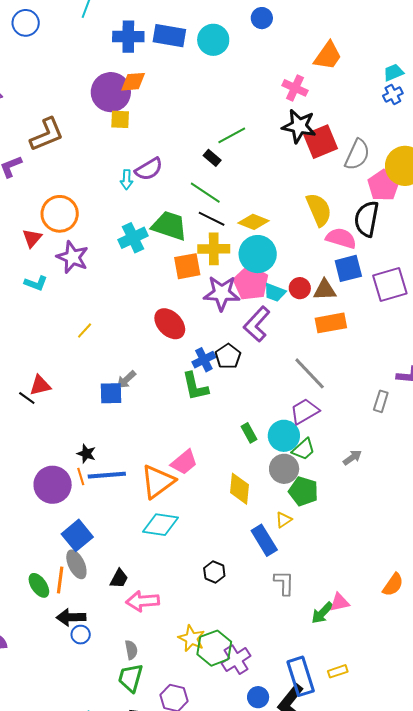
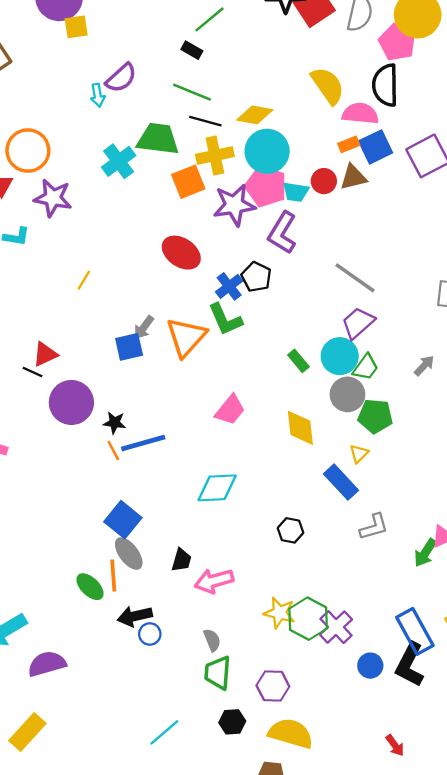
orange rectangle: (331, 323) -> (349, 144), moved, size x0.6
orange triangle: (158, 481) -> (186, 337), moved
purple circle: (53, 485) -> (71, 402), moved
gray L-shape: (284, 583) -> (374, 527), turned 84

